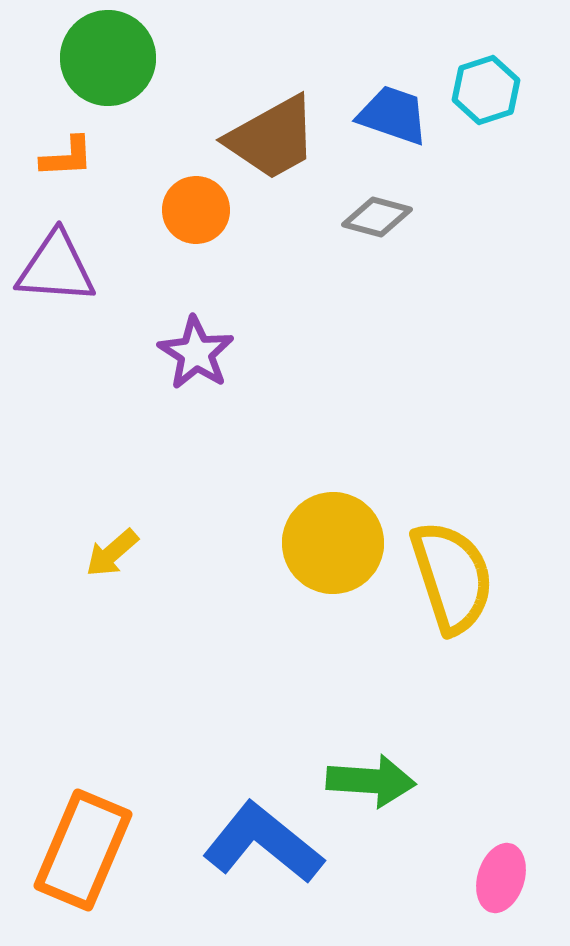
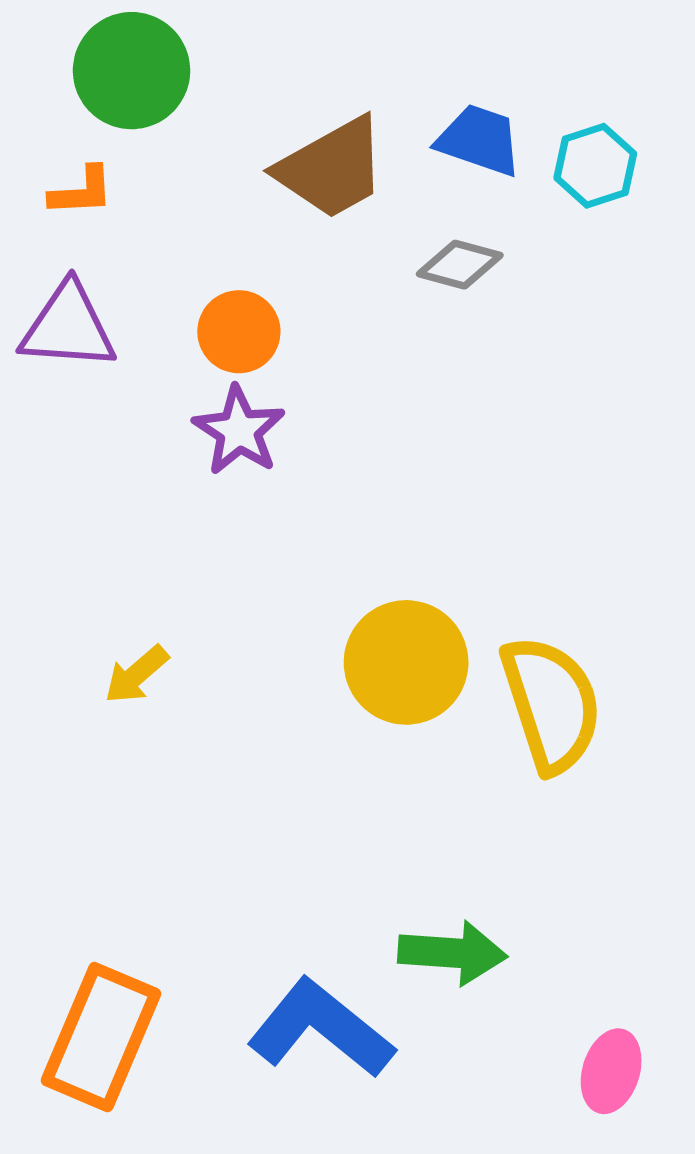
cyan hexagon: (486, 90) -> (595, 166), moved
orange circle: (196, 210) -> (239, 332), moved

